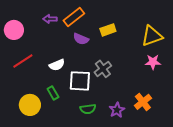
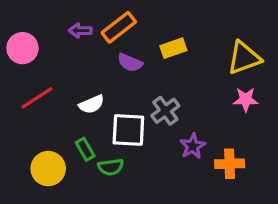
orange cross: (143, 102) -> (230, 164), turned 36
green semicircle: (88, 109) -> (111, 167), moved
purple star: (117, 110) -> (193, 146), moved

